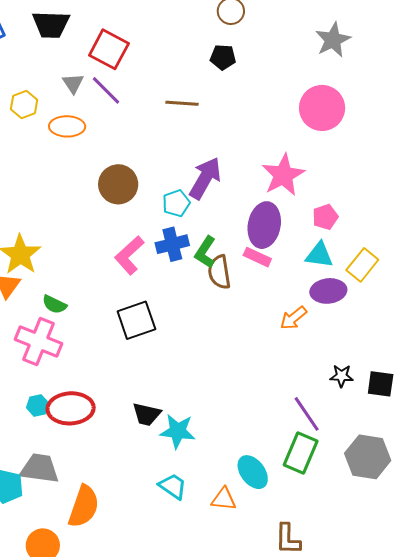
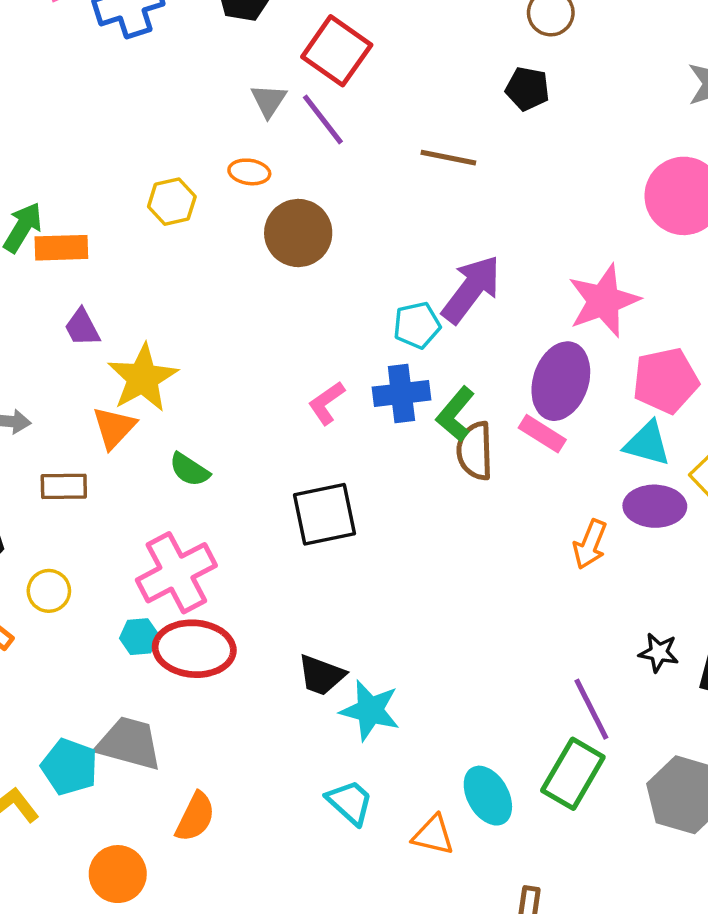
yellow hexagon: (24, 104) -> (172, 202), moved
orange ellipse: (67, 126) -> (249, 172), size x0.7
brown circle: (118, 184) -> (298, 233), moved
pink pentagon: (325, 217) -> (666, 381), size x1.5
pink L-shape: (129, 255) -> (326, 403), size x0.7
orange arrow: (293, 318) -> (590, 544), turned -36
pink cross: (38, 341) -> (176, 573), moved, turned 33
orange semicircle: (84, 506) -> (195, 817), size x0.7

